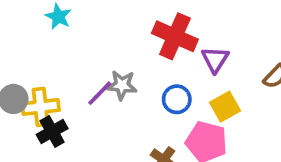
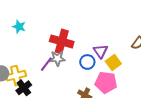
red cross: (175, 36) -> (62, 41), moved
purple triangle: (215, 60) -> (101, 51), moved

